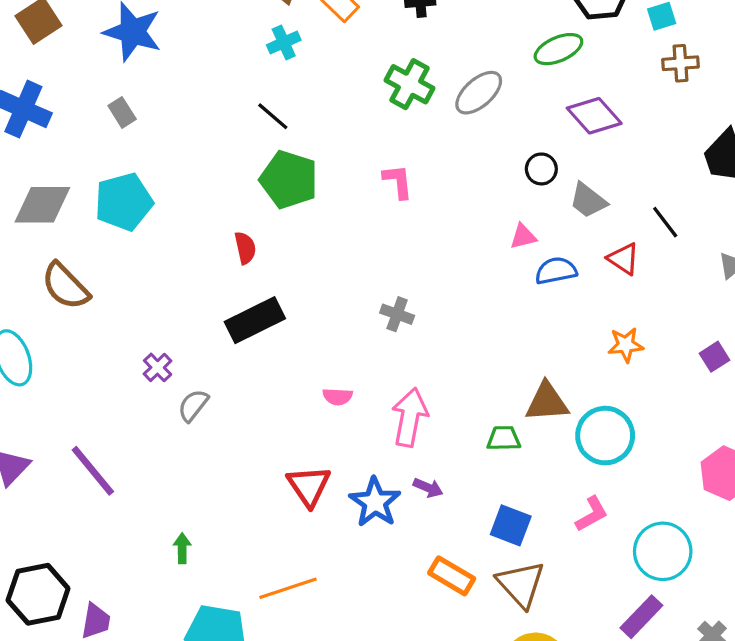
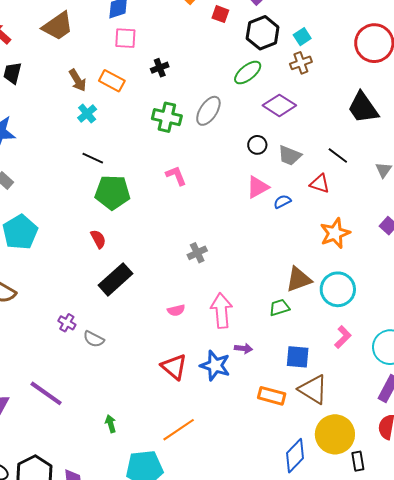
brown cross: (681, 63) -> (301, 63), moved
pink triangle: (523, 236) -> (258, 187), size x1.4
blue semicircle: (556, 271) -> (282, 202), size x0.7
gray cross: (397, 314) -> (197, 253), turned -30
orange star: (626, 345) -> (335, 233), size x1.4
gray semicircle: (193, 405) -> (94, 339), turned -85

